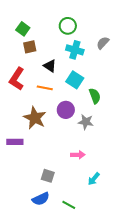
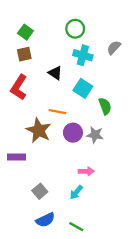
brown square: (30, 47) -> (24, 54), moved
orange line: (45, 88) -> (57, 112), moved
purple circle: (66, 110) -> (73, 133), moved
gray square: (48, 176) -> (40, 191), moved, turned 32
cyan arrow: (94, 179) -> (76, 192), moved

